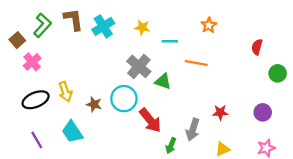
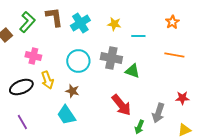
pink cross: (32, 62) -> (33, 56), moved, turned -35
orange line: (196, 63) -> (174, 55), moved
gray cross: (139, 66) -> (111, 58), turned -30
cyan circle: (124, 99) -> (78, 61), moved
cyan trapezoid: (72, 132) -> (66, 115), moved

